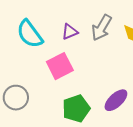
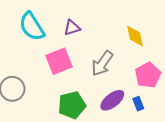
gray arrow: (102, 28) -> (102, 63), moved

